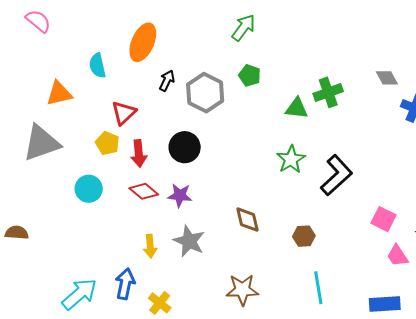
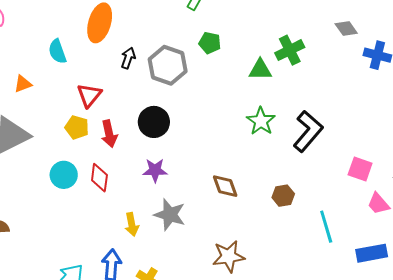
orange triangle: (59, 93) -> (23, 84), size x0.7
red diamond: (144, 191) -> (99, 178), moved, turned 64
cyan line: (318, 288) -> (326, 227), moved

